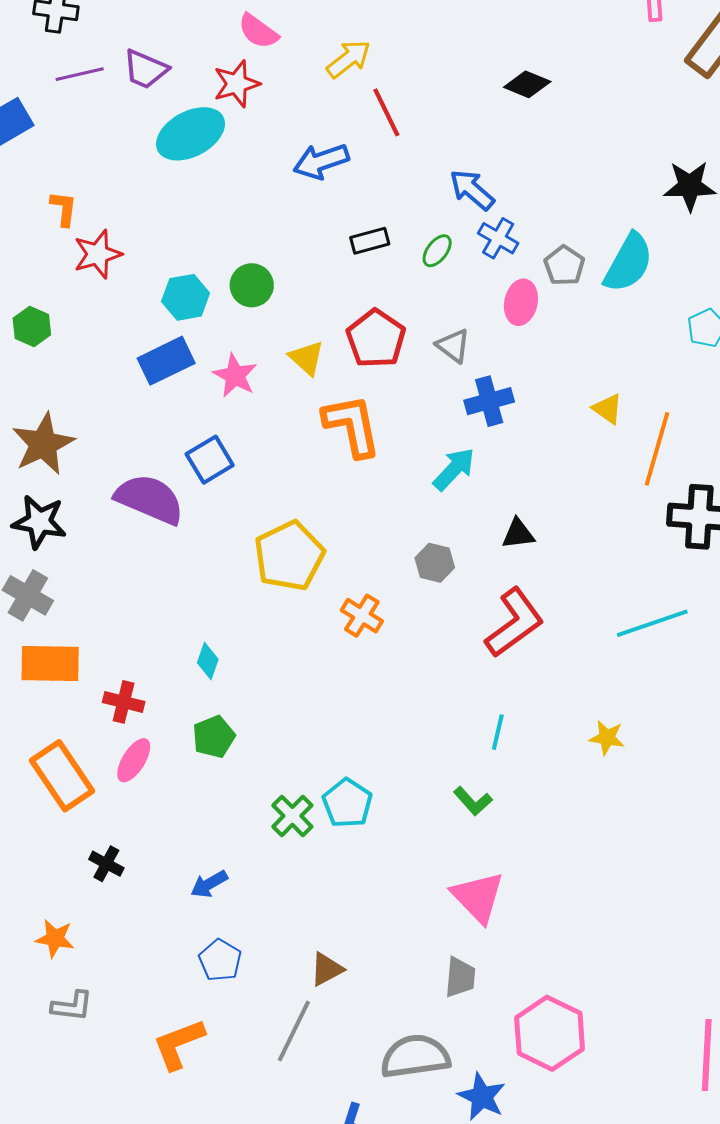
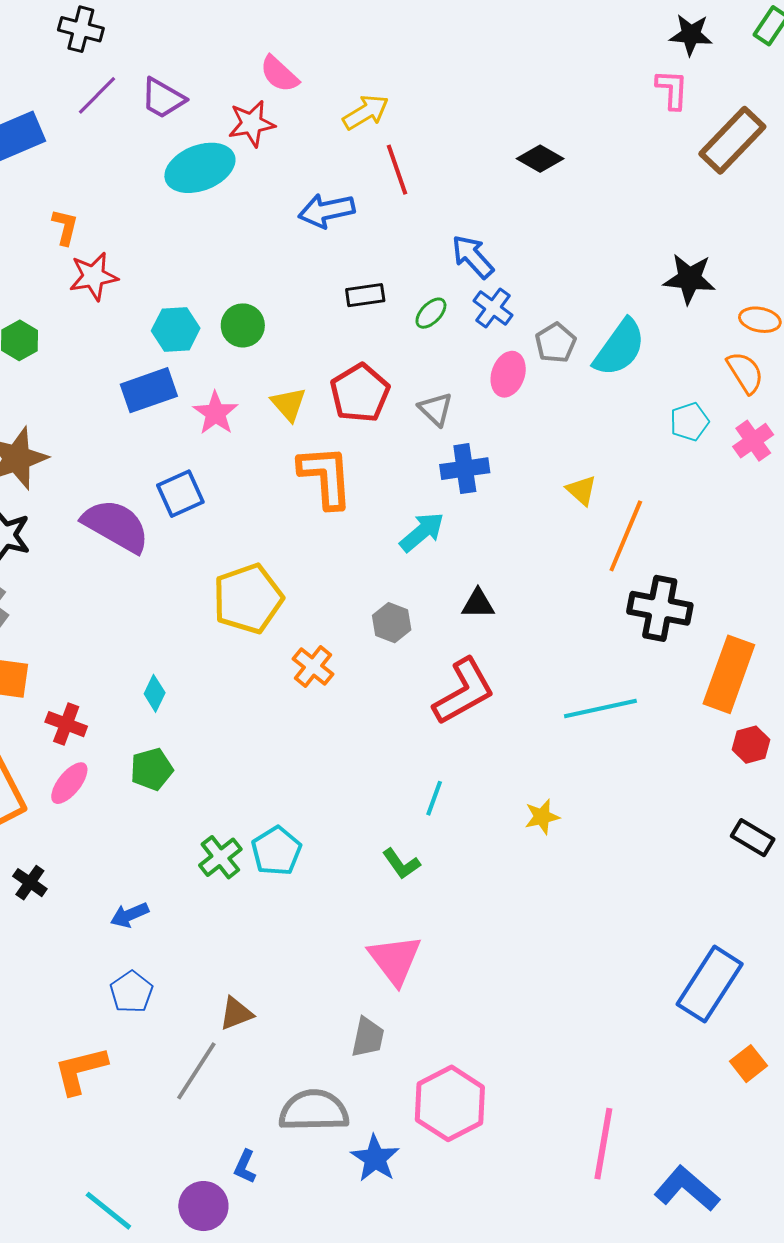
purple line: (80, 74) -> (97, 95), turned -39
yellow star: (607, 738) -> (542, 817), turned -30

